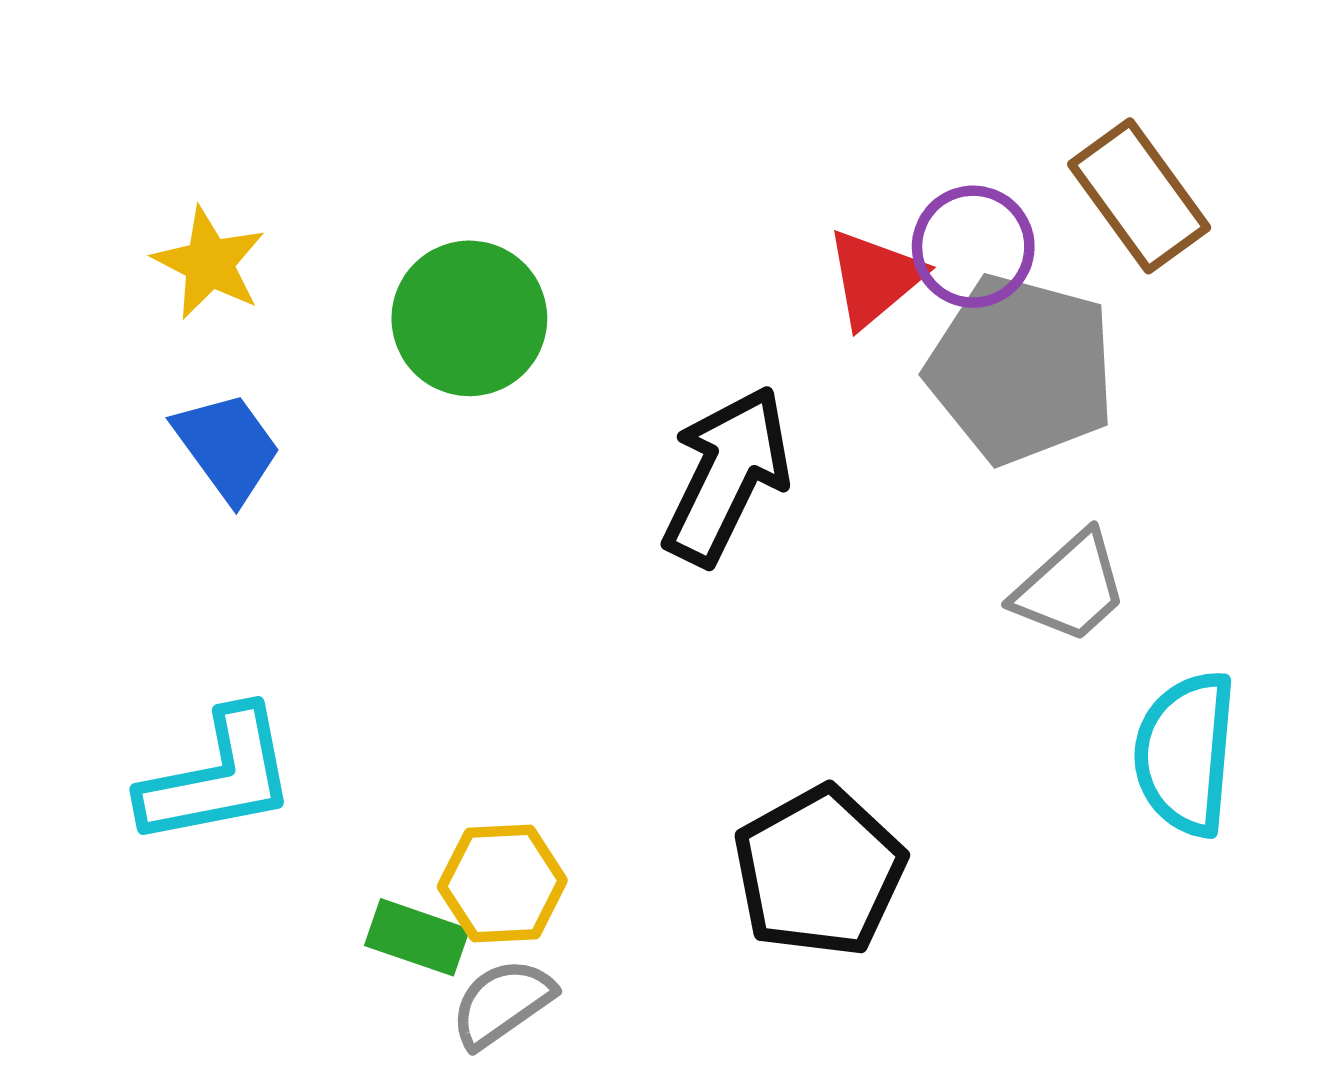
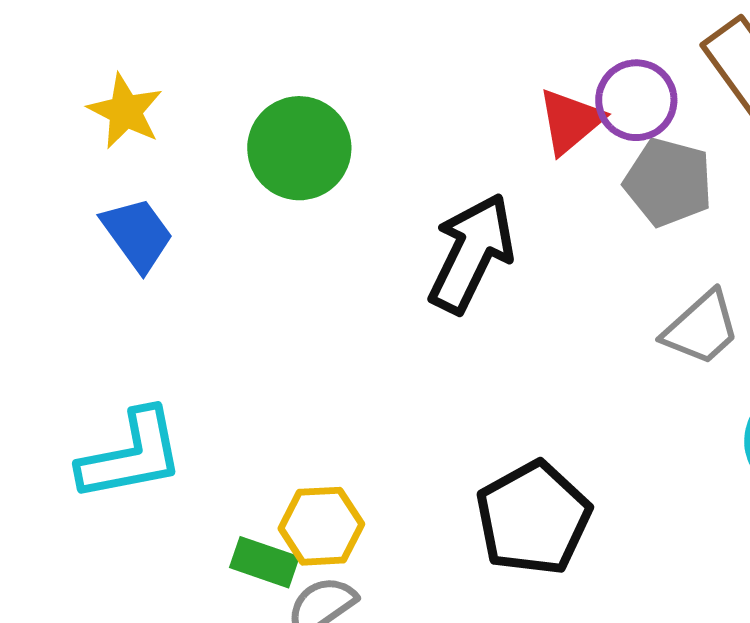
gray pentagon: (1021, 369) -> (668, 182), size x0.7

